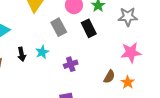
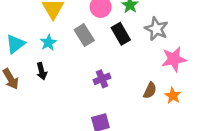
gray star: (128, 17) -> (156, 29), moved, turned 30
cyan star: (42, 52) -> (48, 42), moved

